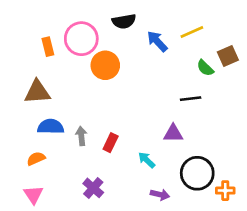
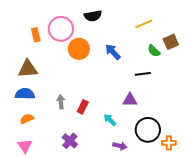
blue arrow: (157, 41) -> (113, 52), moved
blue semicircle: (51, 127) -> (25, 94), moved

